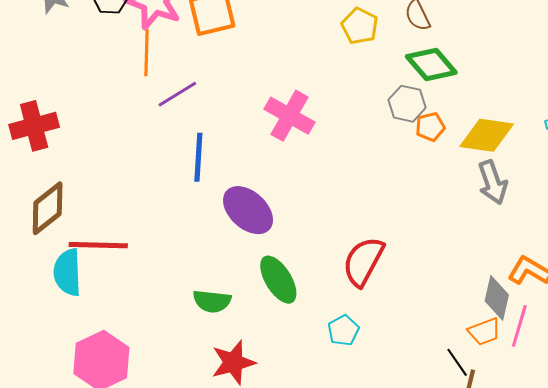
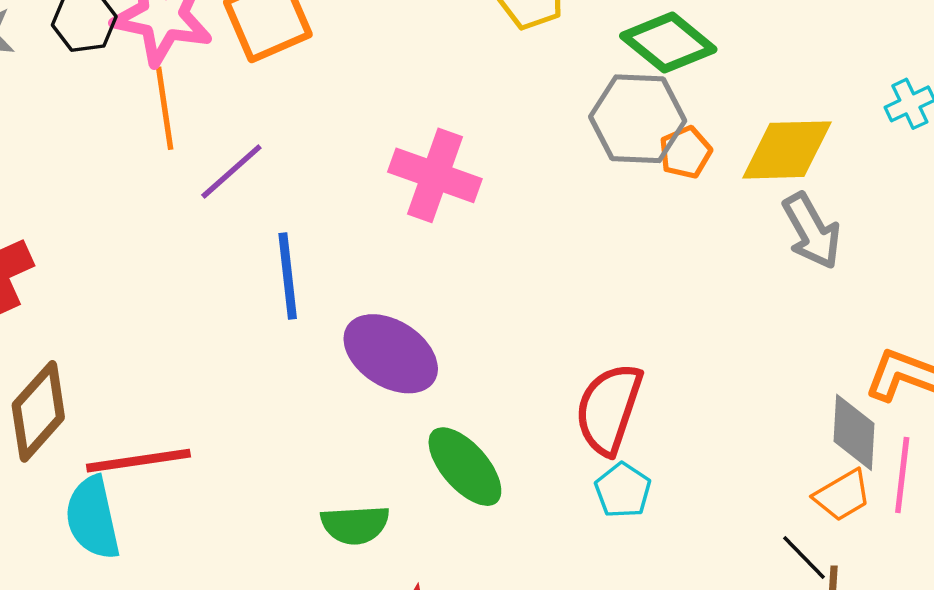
gray hexagon: (407, 104) -> (638, 119), size x1.4
cyan pentagon: (343, 330) -> (623, 490), moved

